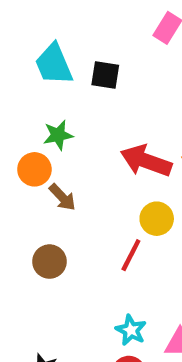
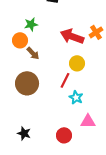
brown circle: (49, 262) -> (27, 83), size x1.5
cyan star: (131, 330) -> (76, 97), moved

